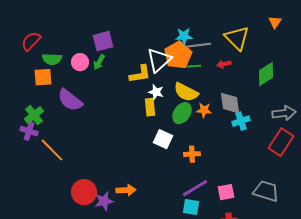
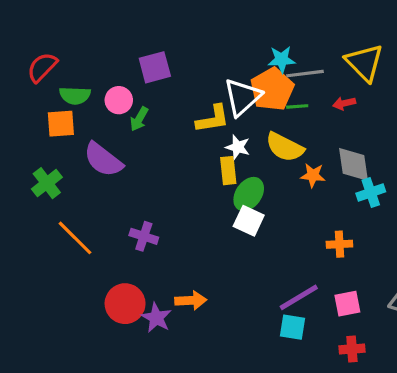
green arrow: (99, 62) -> (139, 119), moved
green ellipse: (182, 113) -> (249, 194), moved
purple cross: (29, 131) -> (144, 236), moved
orange cross: (192, 154) -> (339, 244), moved
purple star: (104, 201) -> (156, 318), turned -30

